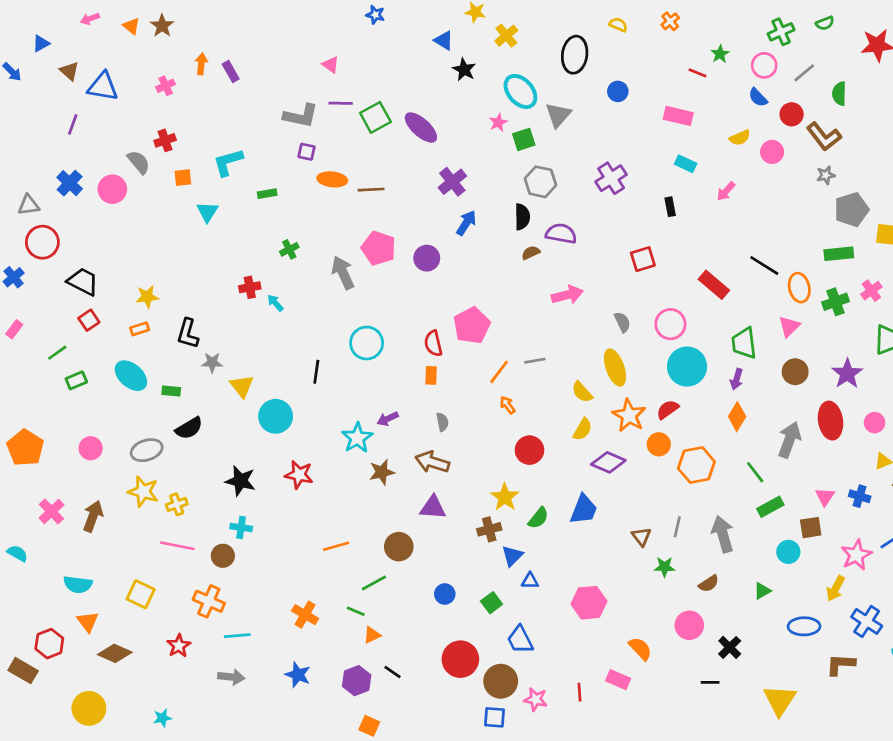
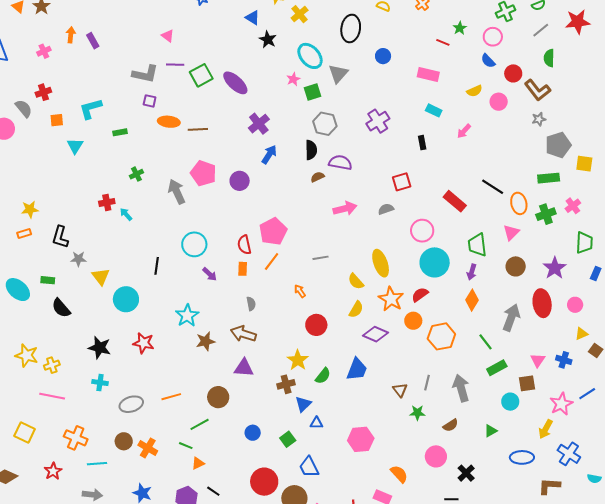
gray line: (804, 73) -> (541, 30), moved
gray semicircle: (622, 322) -> (386, 209), moved, turned -84
orange line: (499, 372) -> (272, 261), moved
cyan ellipse: (131, 376) -> (18, 290), moved
purple arrow: (388, 419) -> (210, 274), moved, turned -112
black semicircle: (189, 428) -> (61, 308), turned 80
gray ellipse: (147, 450) -> (131, 404), moved
brown circle: (223, 556) -> (124, 441), moved

